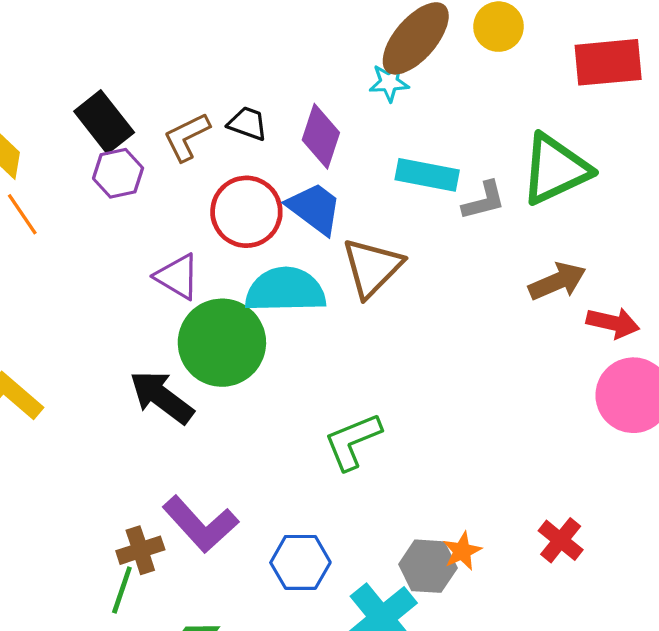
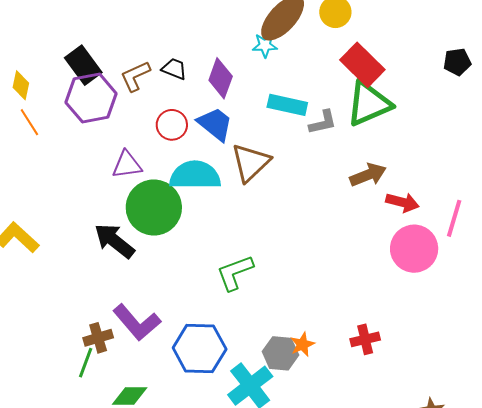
red rectangle: (608, 62) -> (362, 65), moved, turned 48
purple hexagon: (118, 173) -> (91, 98), size x1.6
red circle: (246, 212) -> (172, 125), size x0.7
purple triangle: (177, 277) -> (127, 165), turned -40
red cross: (561, 540) -> (365, 339), turned 36
blue hexagon: (300, 562) -> (200, 349), size x1.4

